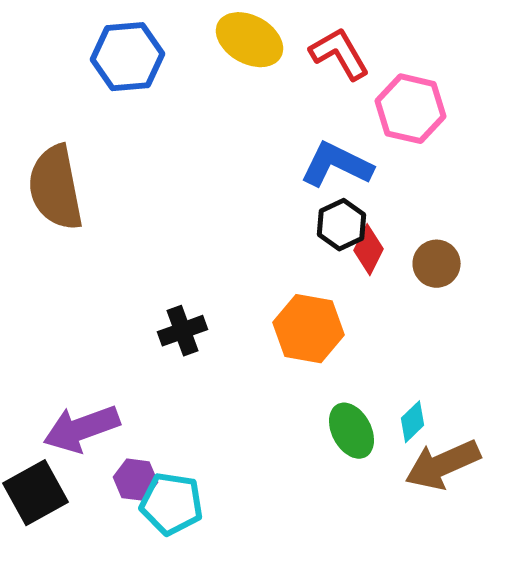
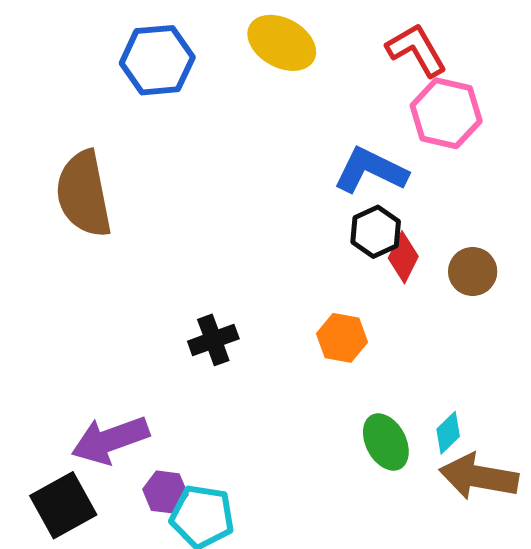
red L-shape: (340, 54) -> (416, 50), moved
orange hexagon: (308, 329) -> (342, 338), size x0.7
brown arrow: (442, 465) -> (479, 477), turned 34

